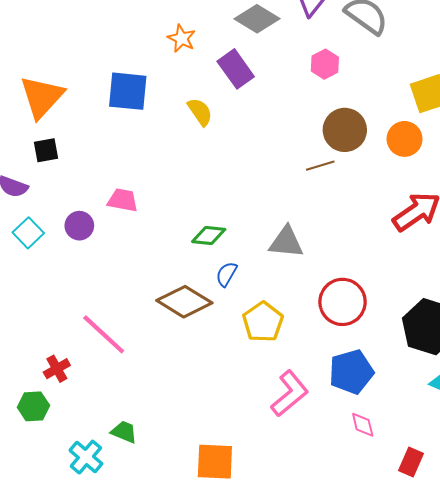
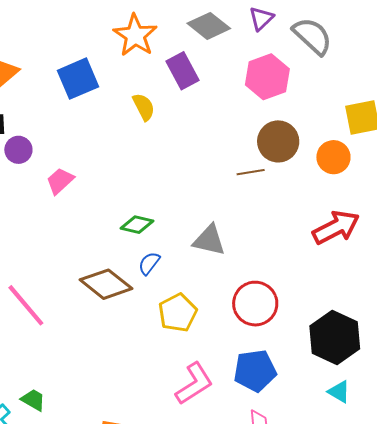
orange star: (182, 38) -> (135, 35), size x1.6
pink hexagon: (325, 64) -> (267, 77), size x1.6
blue square: (128, 91) -> (78, 79), turned -36
pink trapezoid: (123, 200) -> (60, 181), turned -60
purple circle: (79, 226) -> (18, 150), moved

